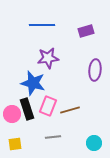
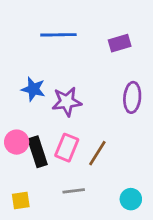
purple star: (48, 58) -> (67, 102), moved
blue star: (33, 83) -> (33, 89), moved, size x0.7
brown line: (70, 110) -> (97, 153), turned -42
pink circle: (12, 114) -> (17, 142), moved

